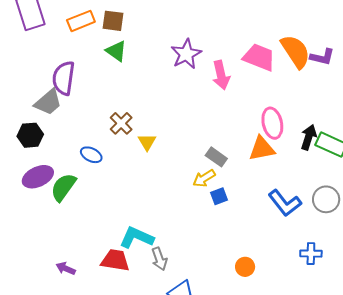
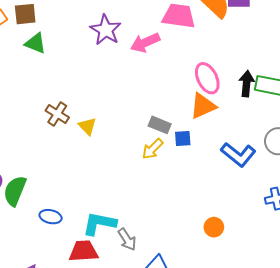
pink arrow: (221, 75) -> (145, 43), turned 92
blue ellipse: (91, 155) -> (51, 217), moved
blue square: (219, 196) -> (183, 138), moved, turned 30

